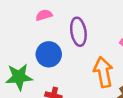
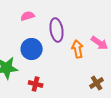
orange arrow: (103, 72) -> (78, 49), moved, size x0.7

